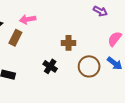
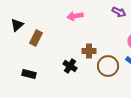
pink arrow: (28, 19) -> (75, 16), moved
brown cross: (69, 43) -> (89, 51), moved

